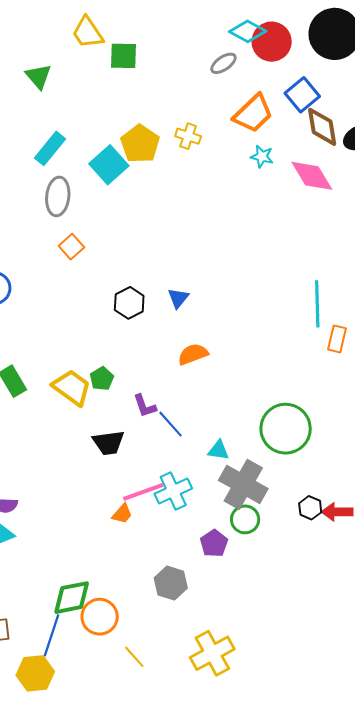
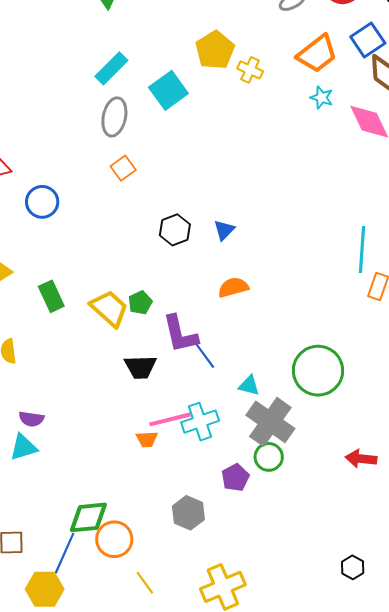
yellow pentagon: (140, 144) -> (215, 50), moved
purple L-shape: (145, 406) -> (180, 334), size x1.6
black hexagon: (310, 508) -> (353, 567), moved
orange trapezoid: (122, 514) -> (147, 439), turned 40

